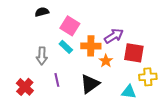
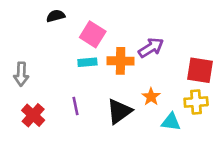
cyan rectangle: (66, 47) -> (87, 62), turned -48
red square: (134, 53) -> (200, 70), moved
gray arrow: (42, 56) -> (21, 74), moved
orange star: (106, 61) -> (151, 97), moved

